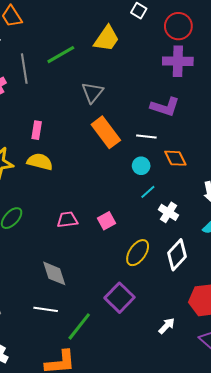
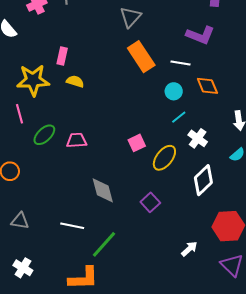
pink rectangle: (37, 130) -> (62, 56), moved
yellow semicircle: (40, 162) -> (75, 81), size x0.7
pink trapezoid: (67, 220) -> (77, 140), moved
yellow ellipse: (138, 253) -> (164, 158), moved
gray diamond: (54, 273) -> (103, 190), moved
purple square: (120, 298) -> (150, 202), moved, size x0.7

